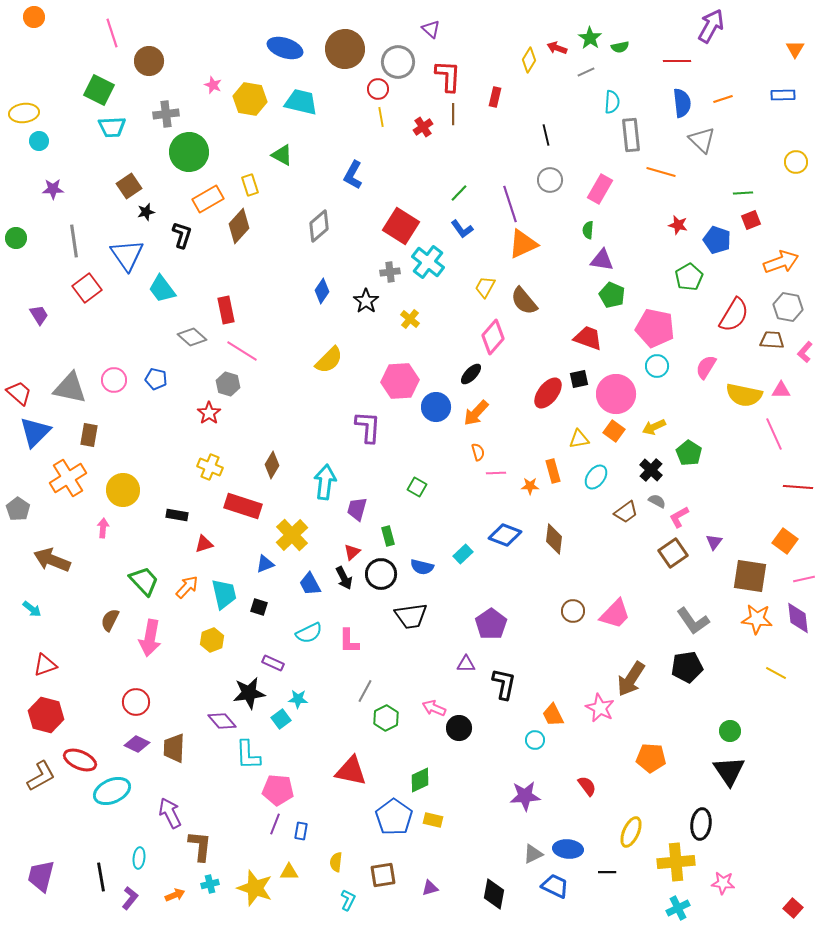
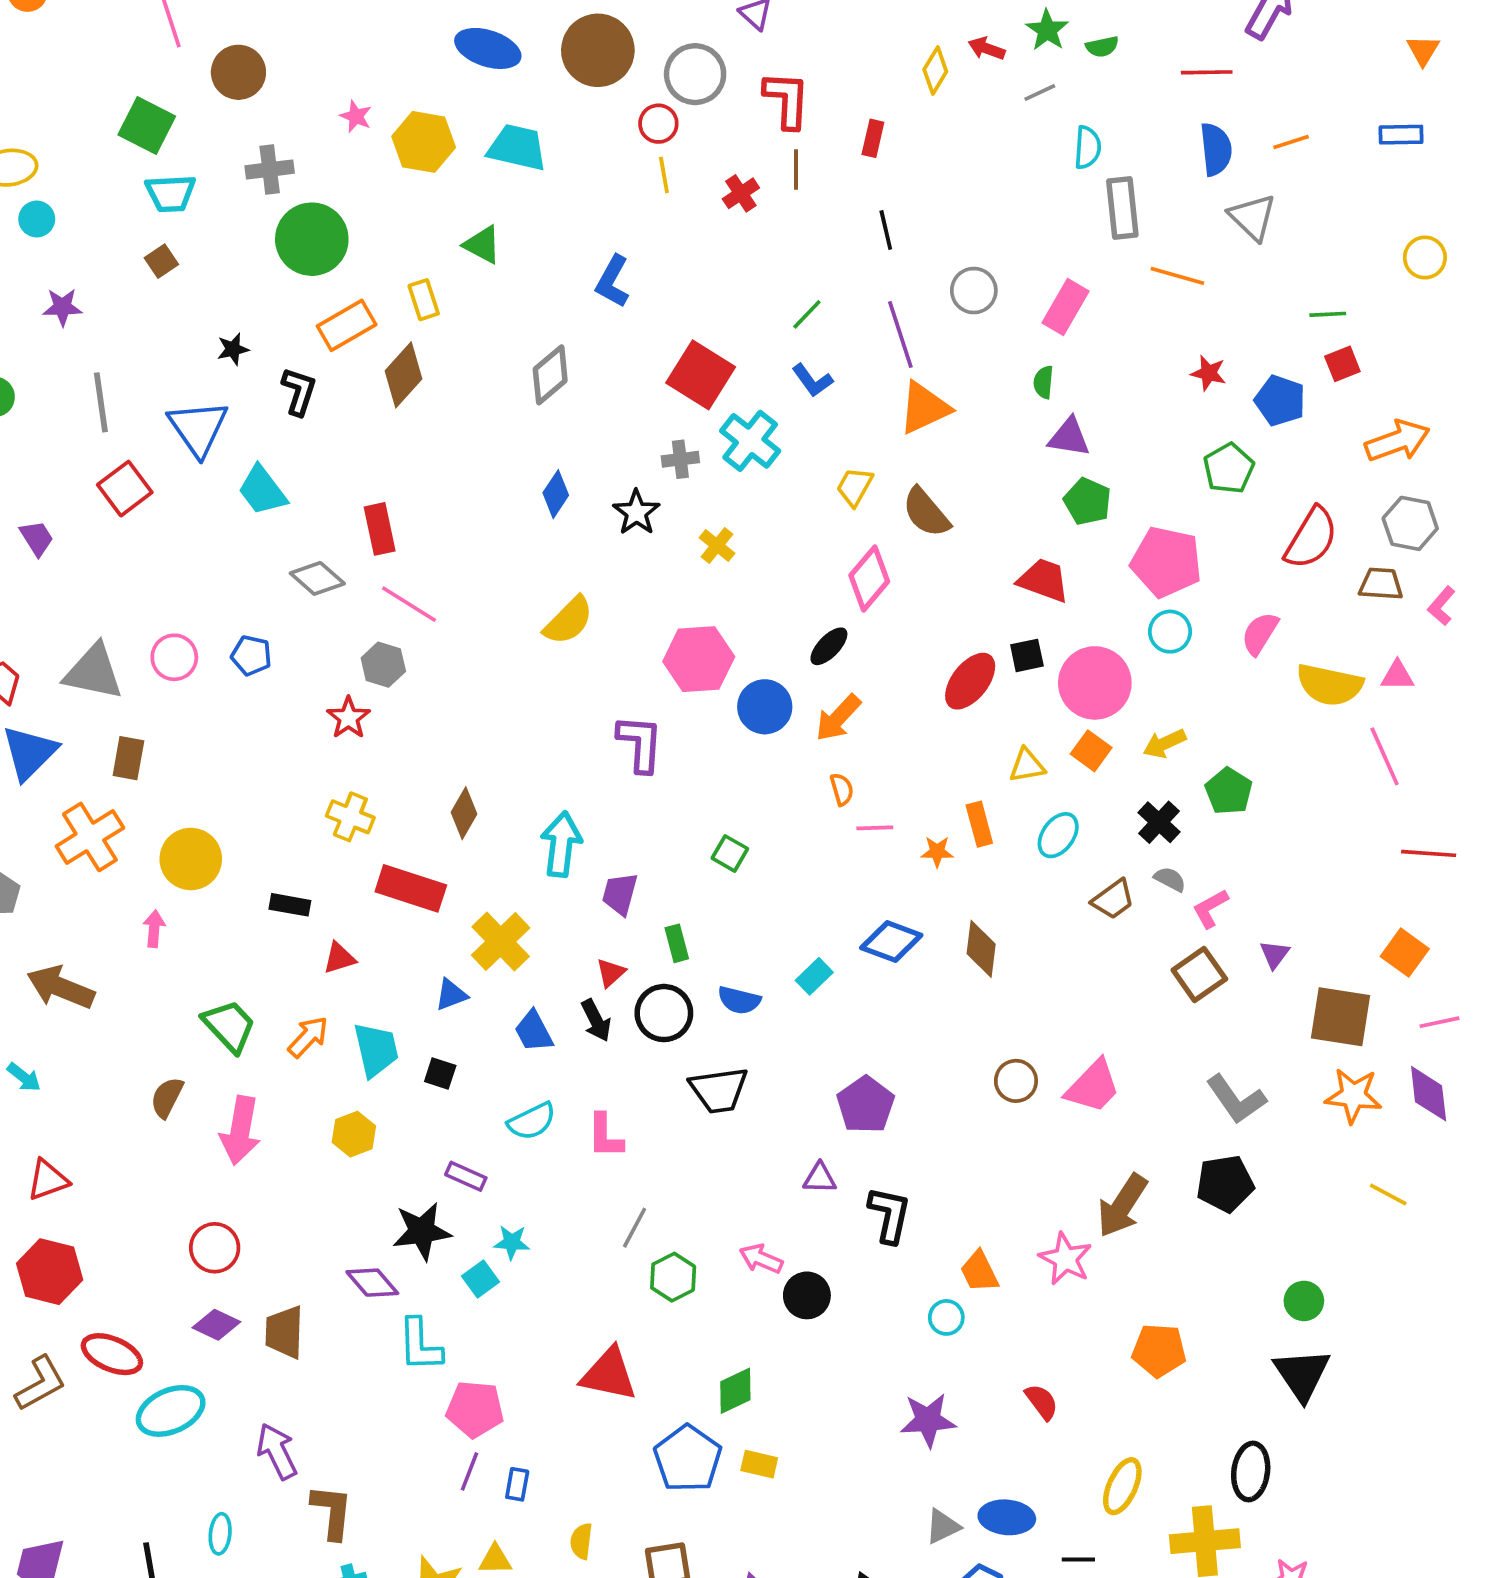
black line: (546, 135) -> (886, 230), moved
brown square: (129, 186) -> (161, 261), moved, size x0.7

